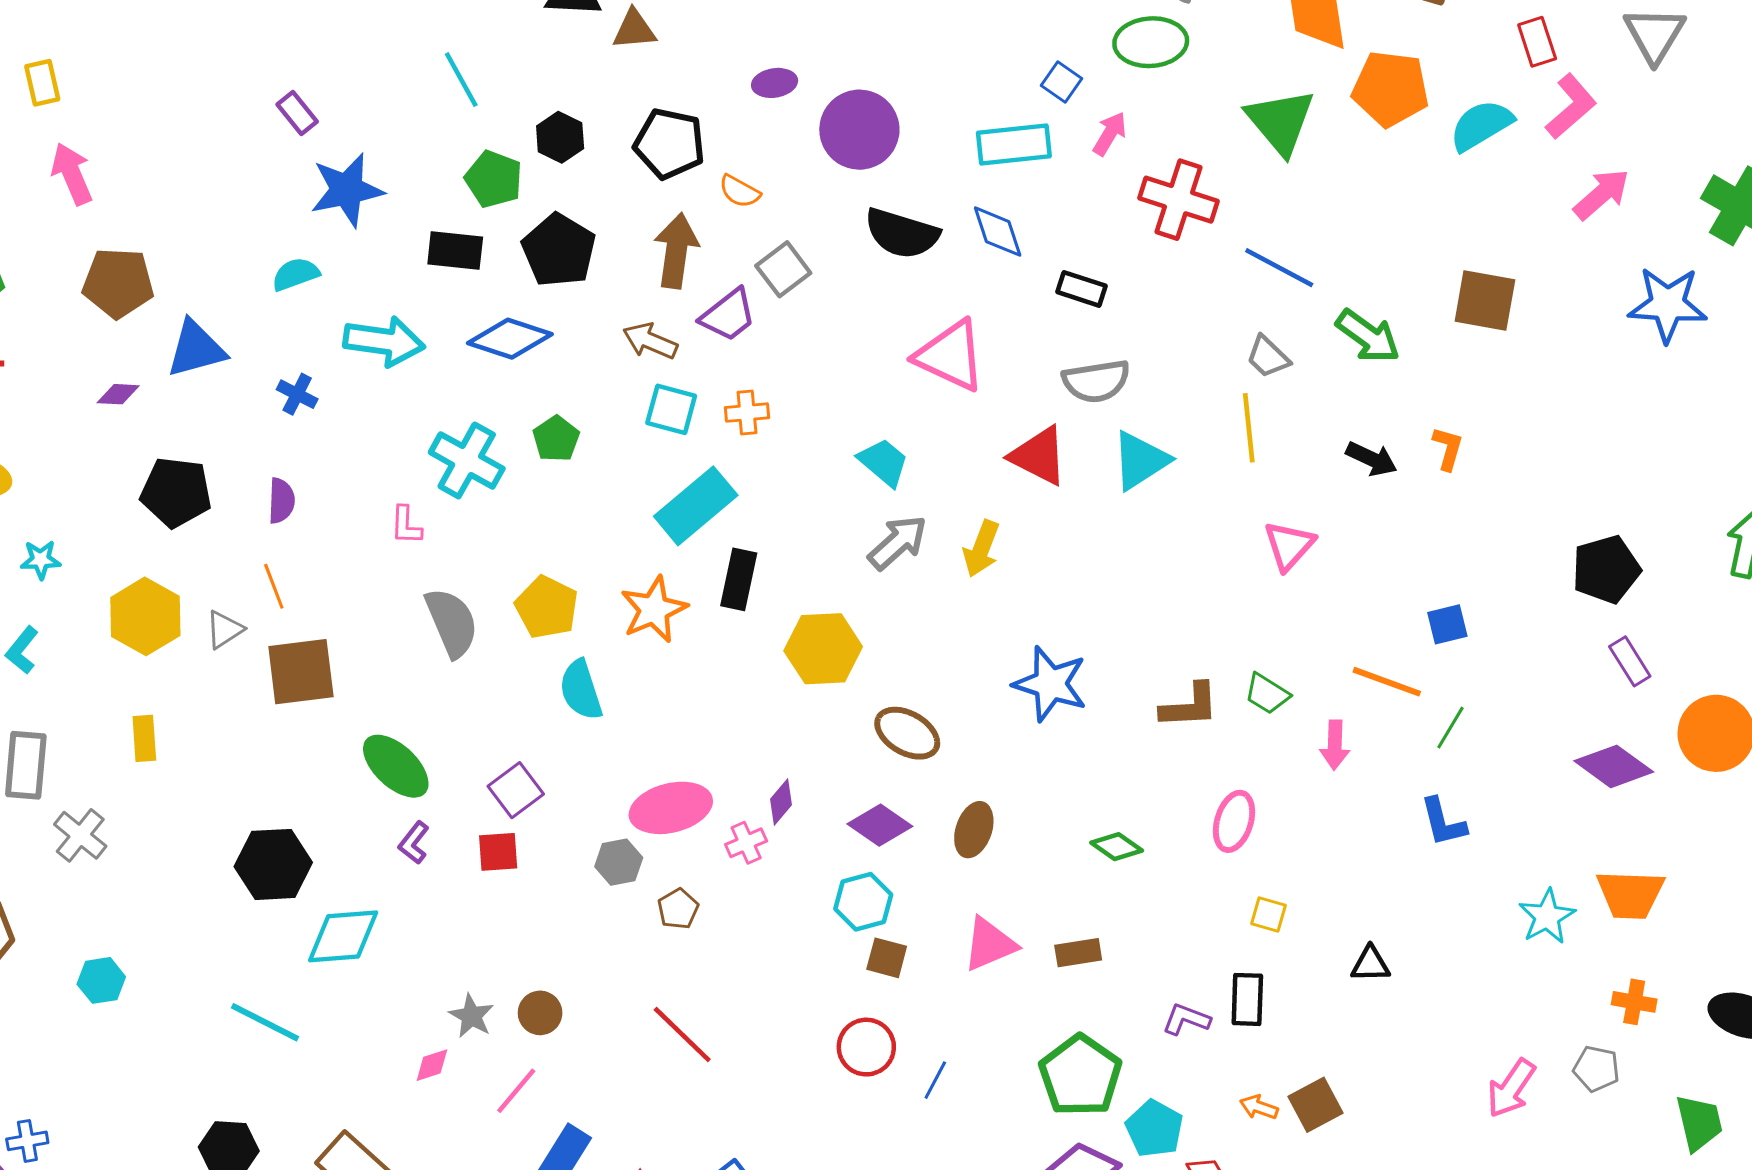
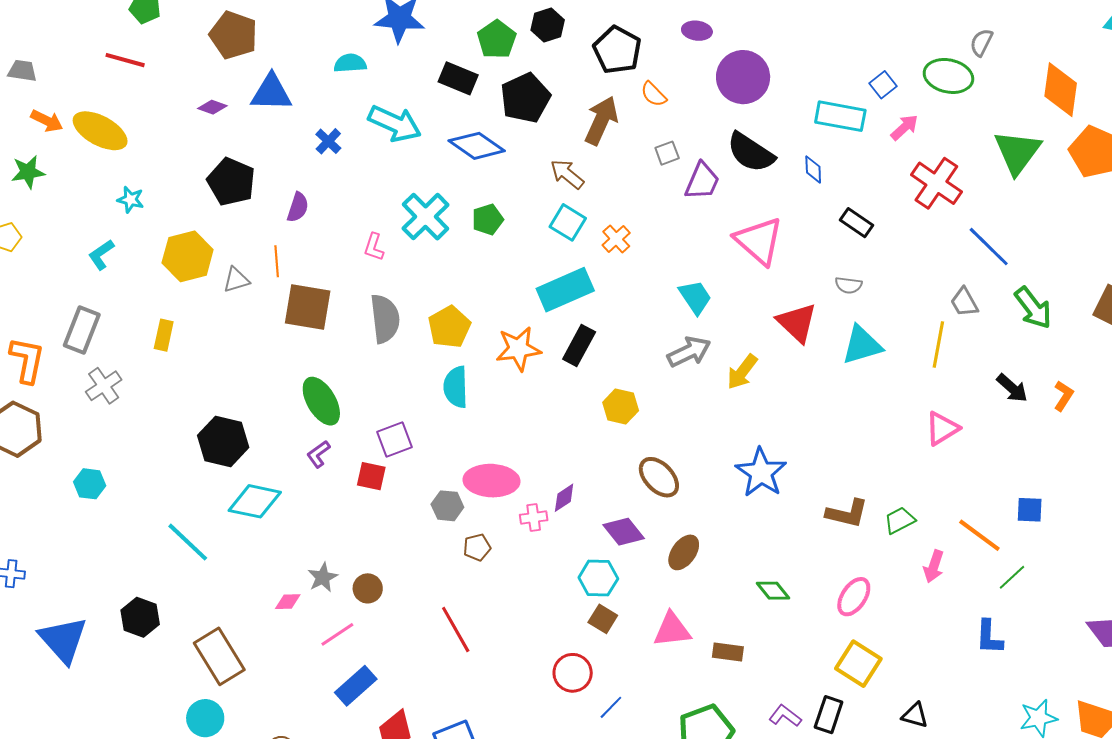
blue diamond: (998, 232) -> (813, 169), size x0.7
gray square: (783, 269) -> (667, 153), size x0.7
purple trapezoid: (728, 315) -> (702, 181), moved, turned -45
gray semicircle: (1096, 381) -> (849, 285), size x0.6
orange cross: (747, 413) -> (616, 239), turned 36
yellow hexagon: (823, 649) -> (621, 406), size x0.7
brown square: (301, 672) -> (308, 307), moved
green trapezoid: (1267, 694) -> (900, 520), turned 104
yellow square: (1268, 915) -> (858, 664), size x1.8

